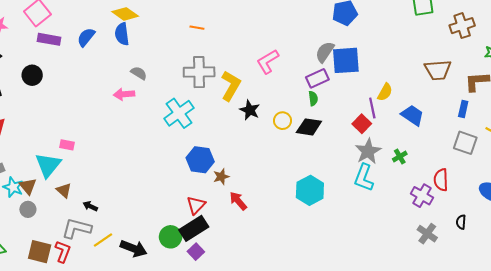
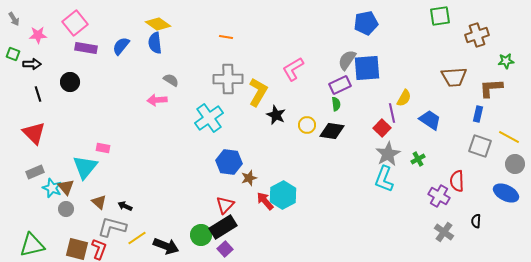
brown triangle: (64, 190) -> (99, 202), moved
cyan hexagon: (310, 190) -> (283, 195), moved

